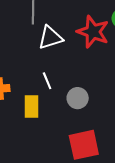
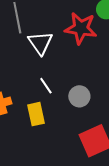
white triangle: (50, 38) -> (40, 43), turned -36

